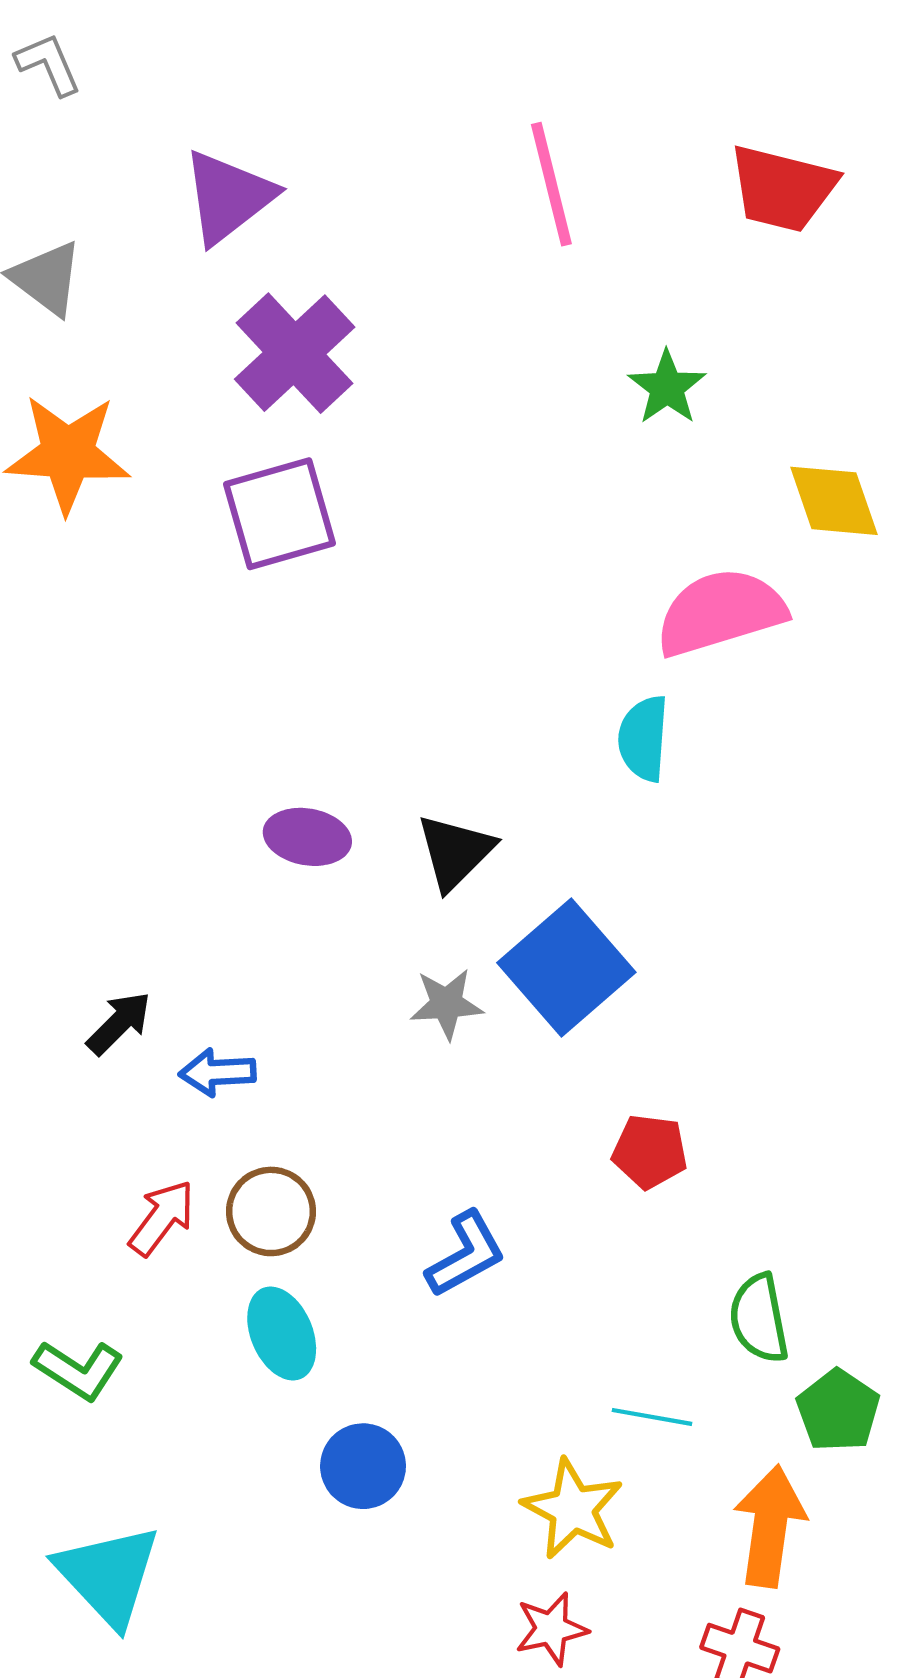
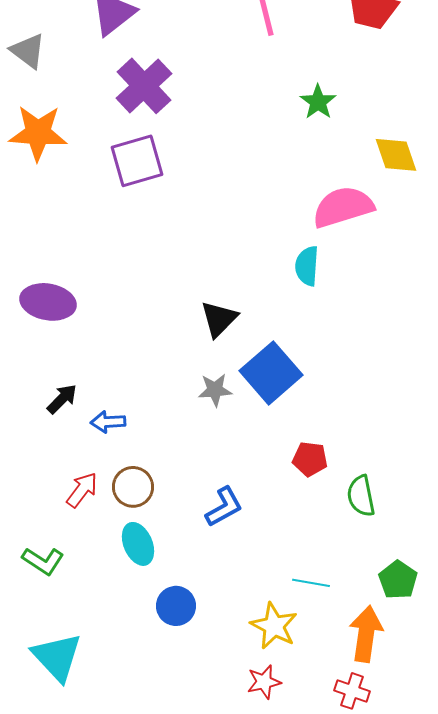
purple ellipse: (307, 837) -> (48, 302), moved, size x1.4
green semicircle: (759, 1318) -> (361, 496), moved

